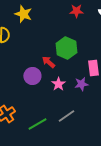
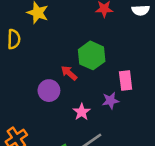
pink star: (58, 84) -> (82, 112), moved

